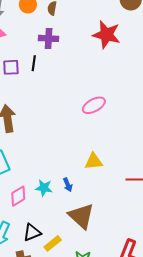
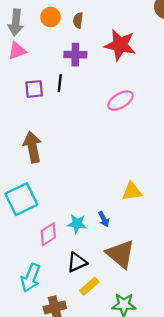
red star: (106, 35) -> (120, 45), moved
pink ellipse: (94, 105) -> (120, 101), moved
black triangle: (32, 232) -> (77, 262), moved

